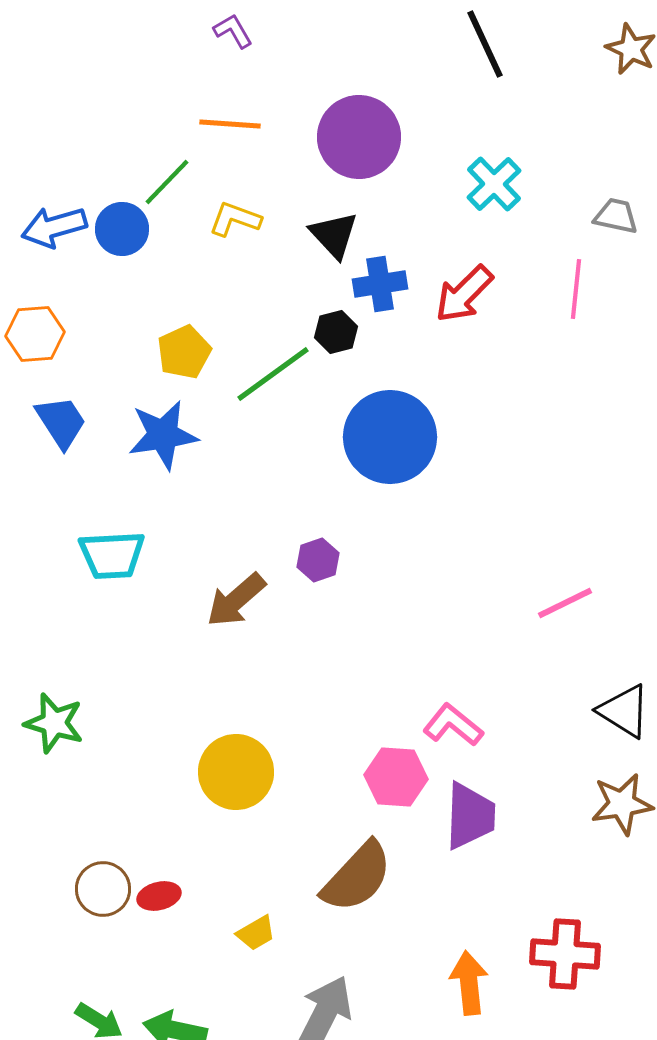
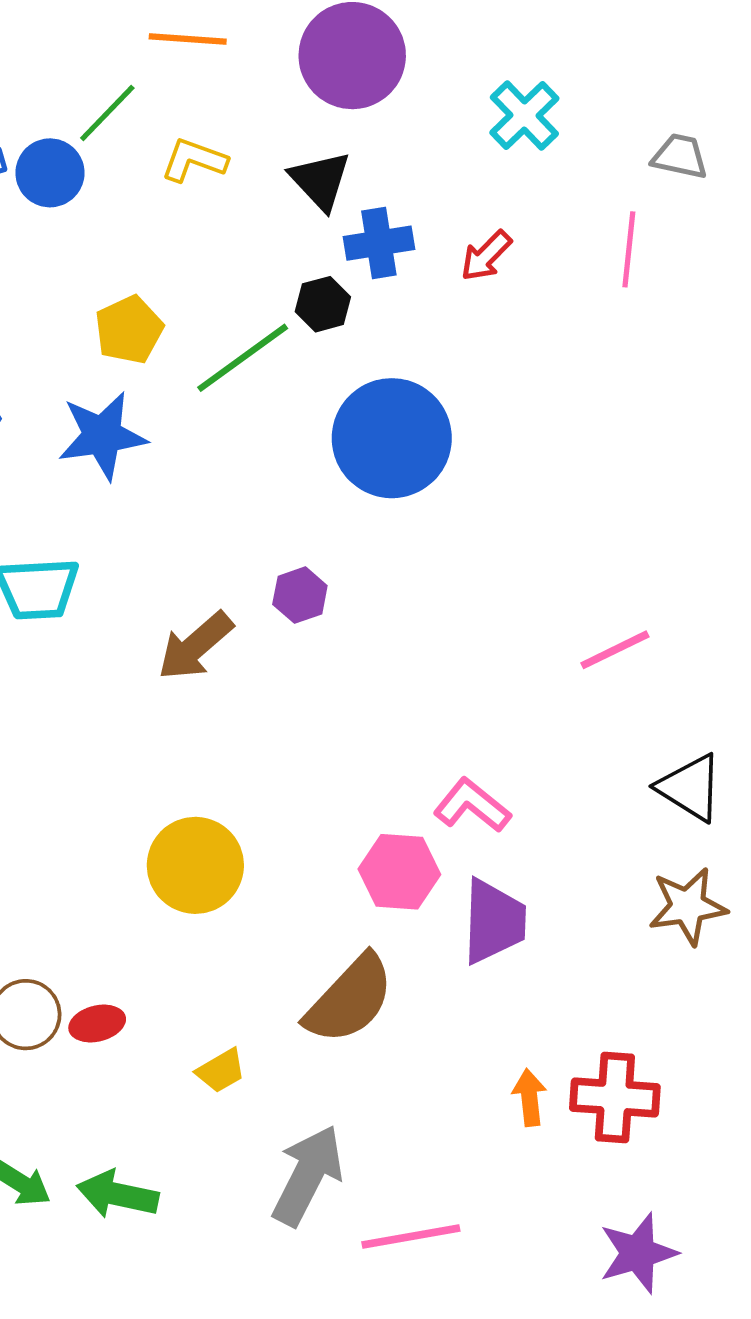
red arrow: (464, 294) -> (486, 256), size x0.7
orange arrow: (469, 983) -> (529, 1097), moved, size x0.7

